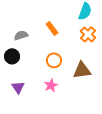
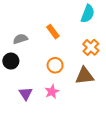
orange cross: (88, 34) -> (91, 47), moved
purple triangle: (18, 87) -> (26, 94), moved

